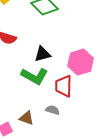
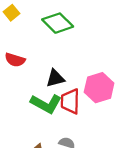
red trapezoid: (64, 86) -> (70, 101), moved

